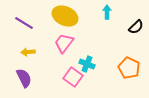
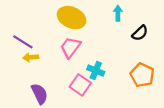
purple line: (24, 23) -> (23, 42), moved
black semicircle: (136, 27) -> (140, 33), moved
purple semicircle: (24, 78) -> (39, 94), moved

